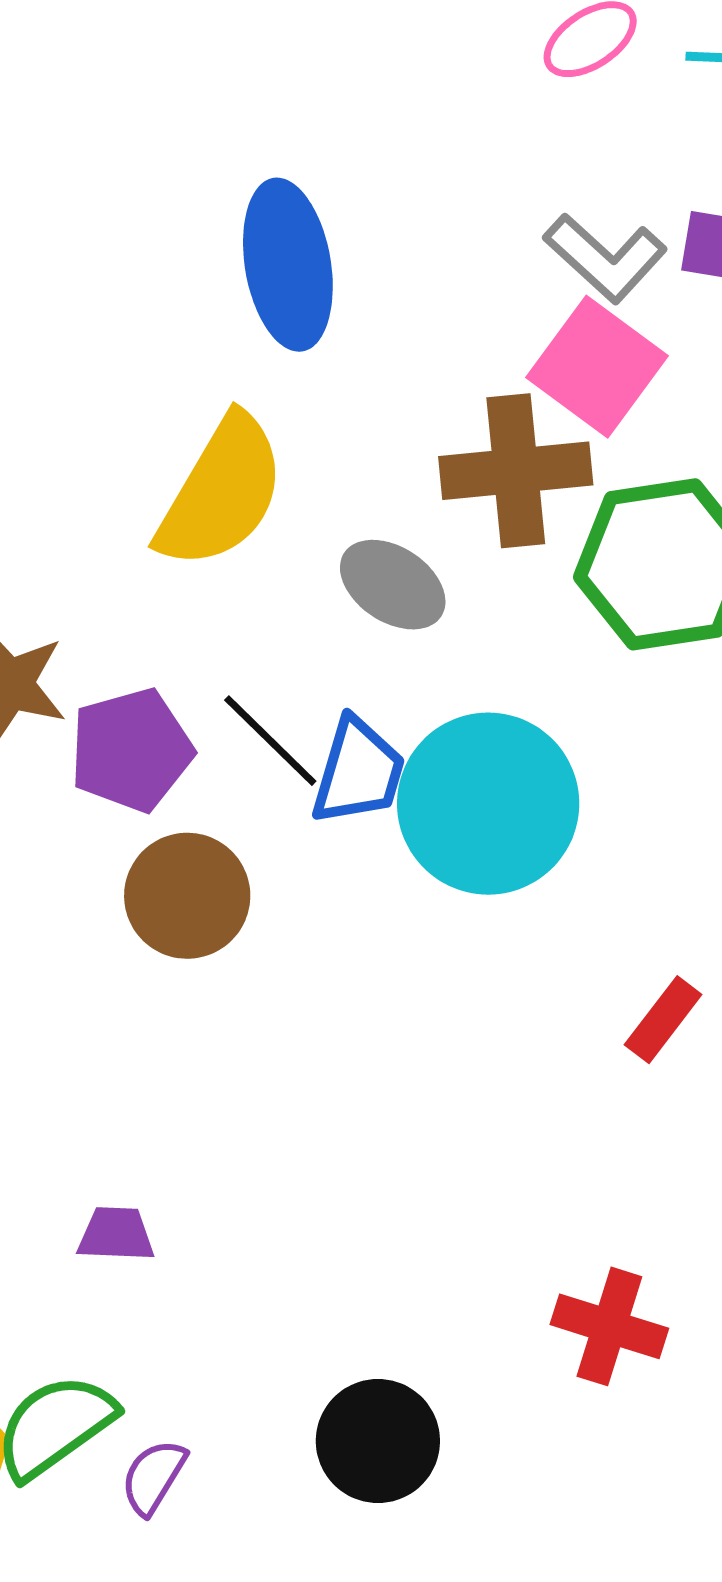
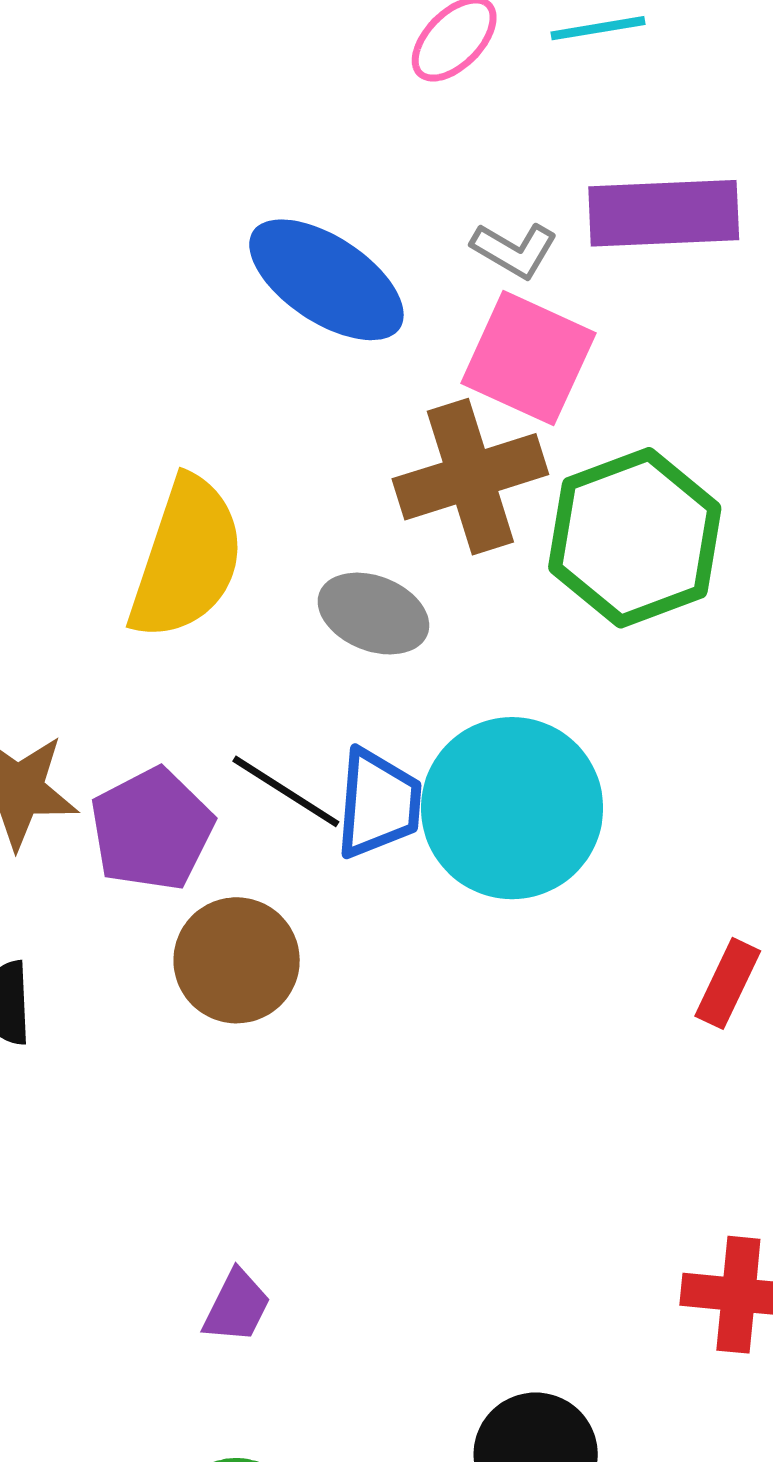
gray L-shape: (605, 258) -> (514, 250), size x0.7
blue ellipse: (288, 265) -> (326, 280), moved, turned -35
purple trapezoid: (116, 1234) -> (237, 1306), turned 126

